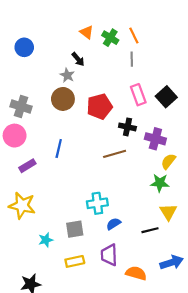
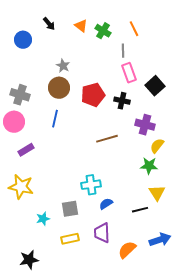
orange line: (134, 35) -> (134, 29), moved
black arrow: (78, 59) -> (49, 24), moved
pink rectangle: (138, 95) -> (129, 73), moved
black cross: (127, 127) -> (122, 101), moved
blue line: (59, 148) -> (55, 119), moved
orange semicircle: (136, 273) -> (127, 250), turned -60

